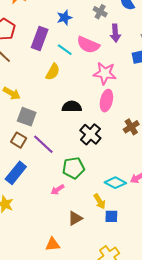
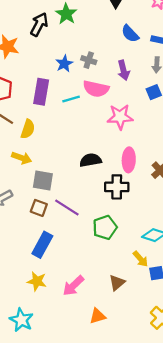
gray cross: (100, 12) -> (89, 60), moved
cyan line: (65, 50) -> (71, 99), turned -42
yellow semicircle: (53, 72) -> (28, 129), moved
pink ellipse: (106, 101) -> (129, 160), moved
black cross: (90, 134) -> (117, 187), turned -30
pink arrow: (57, 190) -> (73, 286), moved, size x1.5

